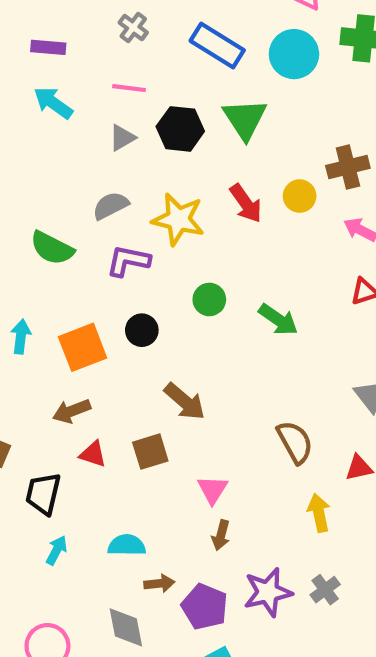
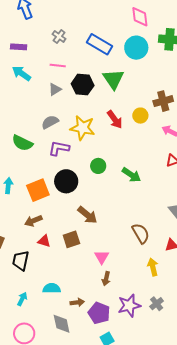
black circle: (142, 330) -> (66, 181), size x1.5
cyan semicircle: (127, 545) -> (52, 288), moved
cyan arrow: (56, 550) -> (22, 299), moved

